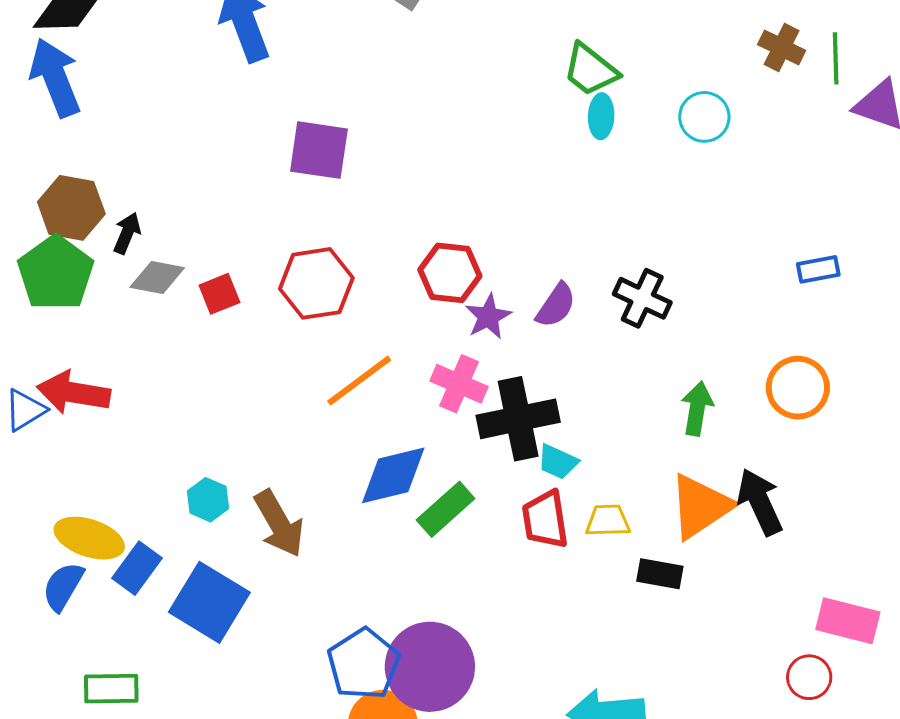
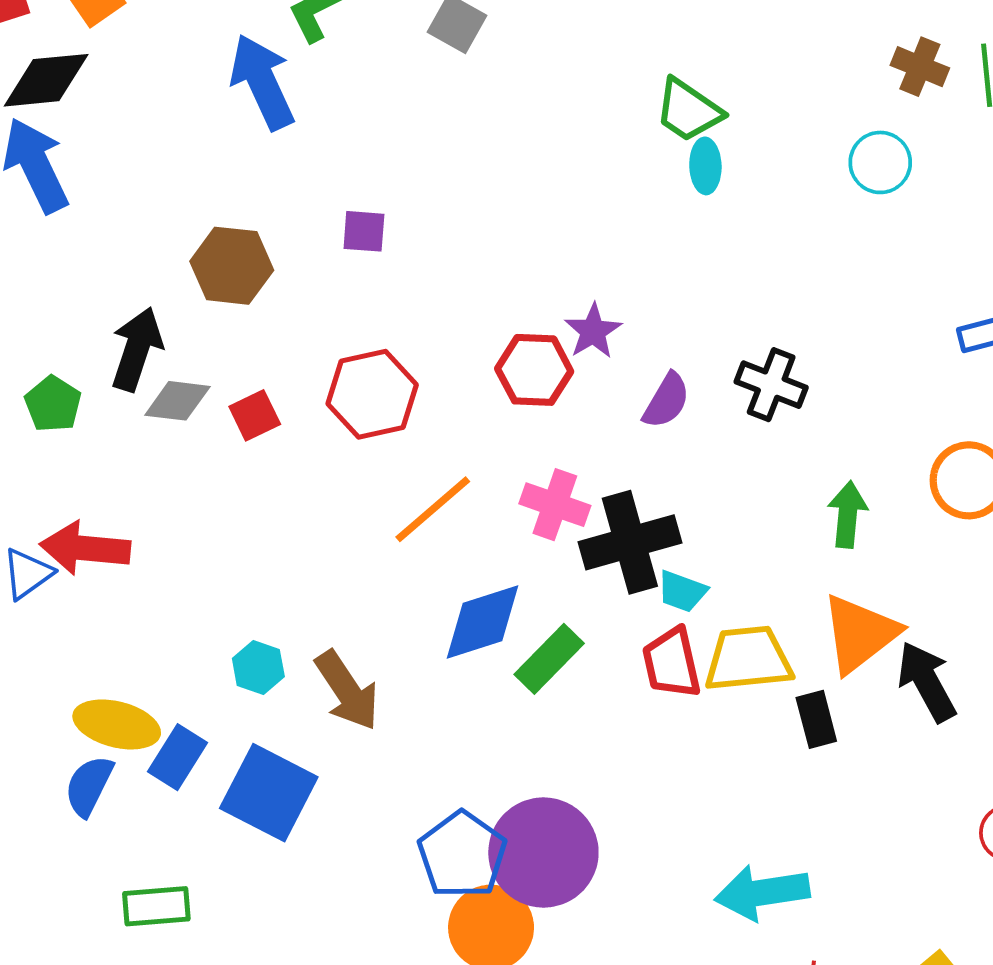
cyan circle: (704, 117) -> (880, 162), moved
purple square: (319, 150) -> (364, 231), size x0.6
brown hexagon: (71, 208) -> (232, 266), moved
black arrow: (127, 233) -> (137, 349), size x1.6
green pentagon: (56, 273) -> (53, 404), size x0.6
purple star: (488, 317) -> (593, 331), moved
black arrow: (760, 502) -> (927, 682), moved
yellow trapezoid: (608, 521) -> (748, 659), size x1.6
black rectangle: (660, 574) -> (816, 719), turned 69

